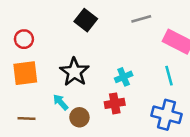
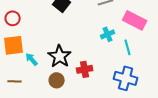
black star: (74, 72) -> (60, 56), moved
cyan cross: (124, 77) -> (108, 34), moved
cyan arrow: (61, 102) -> (32, 59), moved

